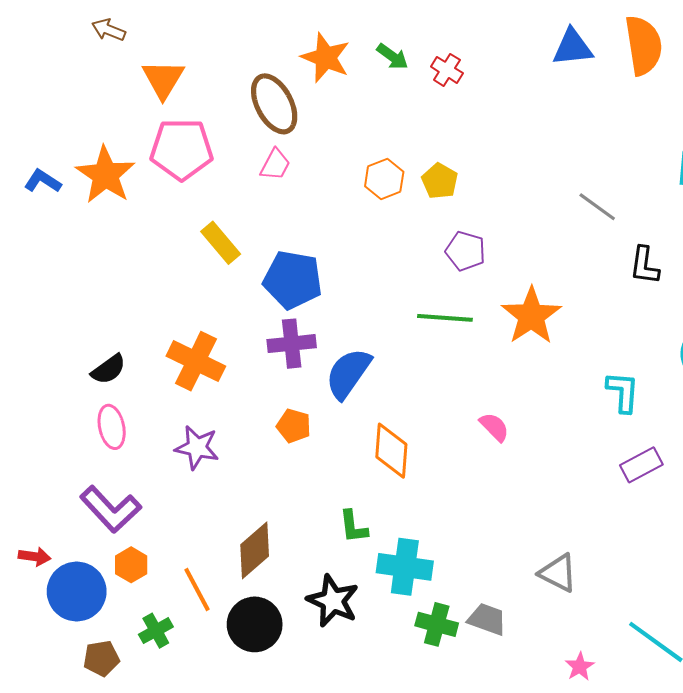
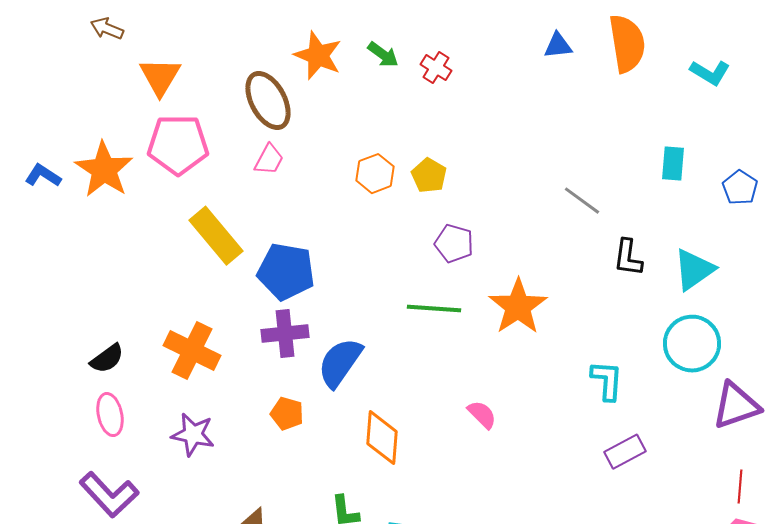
blue triangle: (572, 47) -> (558, 46), size x0.7
yellow rectangle: (221, 243) -> (216, 236), size x1.4

